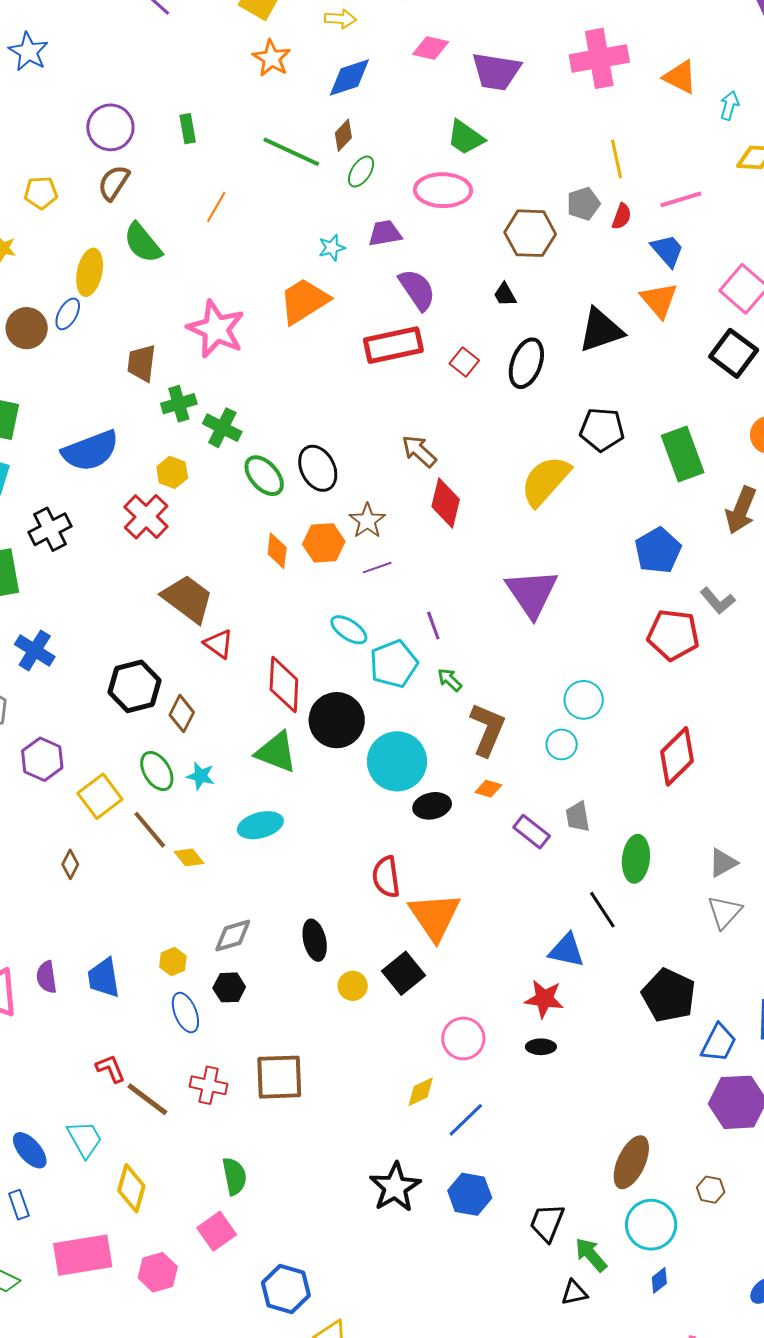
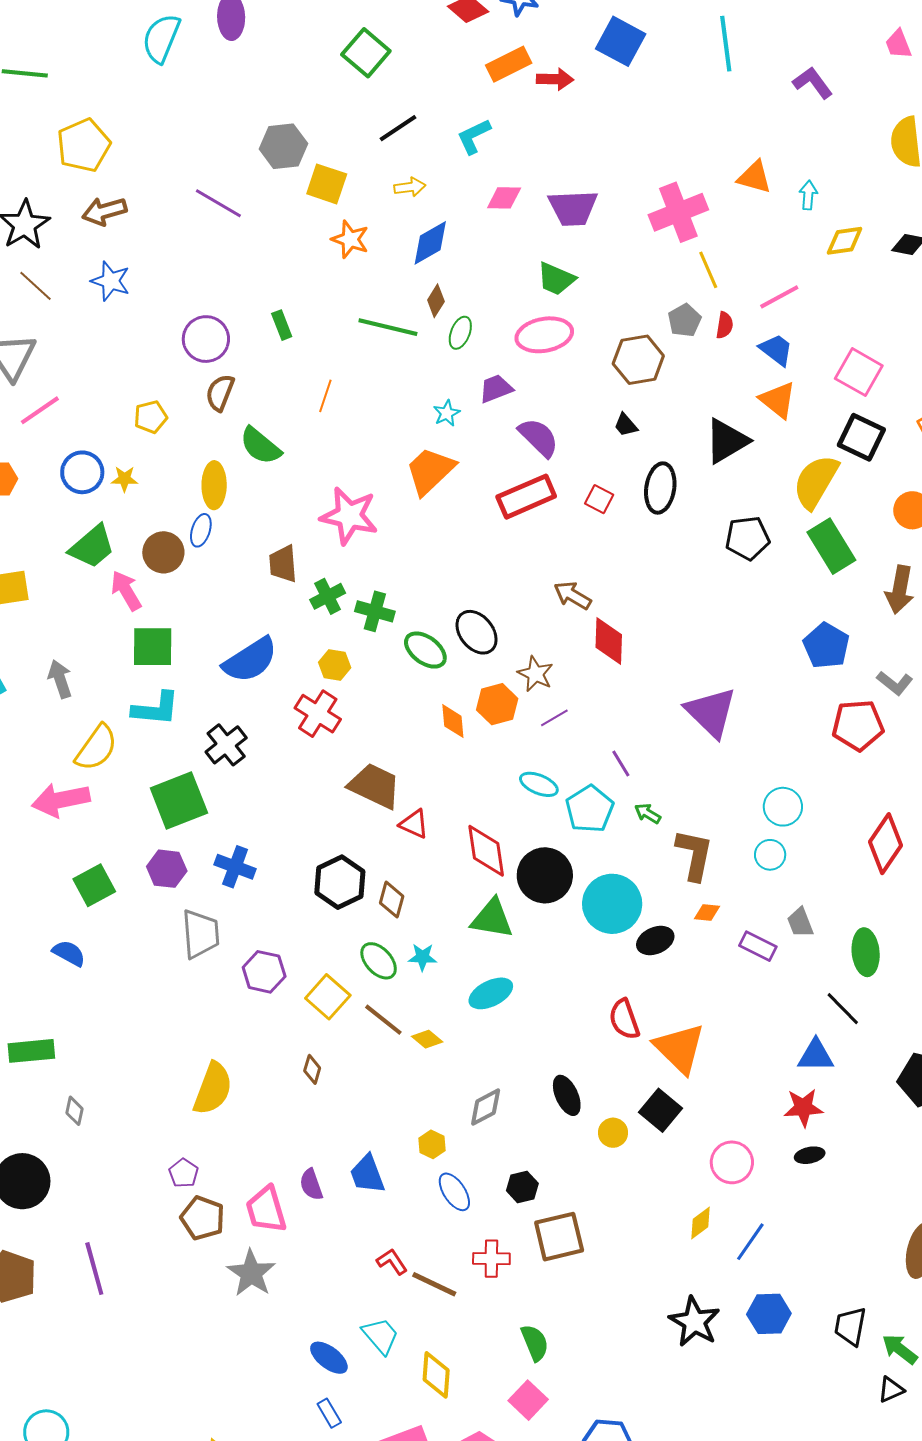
pink cross: (599, 58) -> (678, 212), moved
yellow semicircle: (545, 481) -> (816, 482), moved
black hexagon: (229, 987) -> (522, 1187), moved

